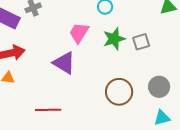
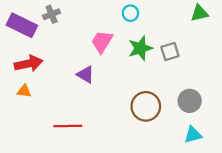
purple triangle: (64, 63) -> (86, 75), size x0.7

